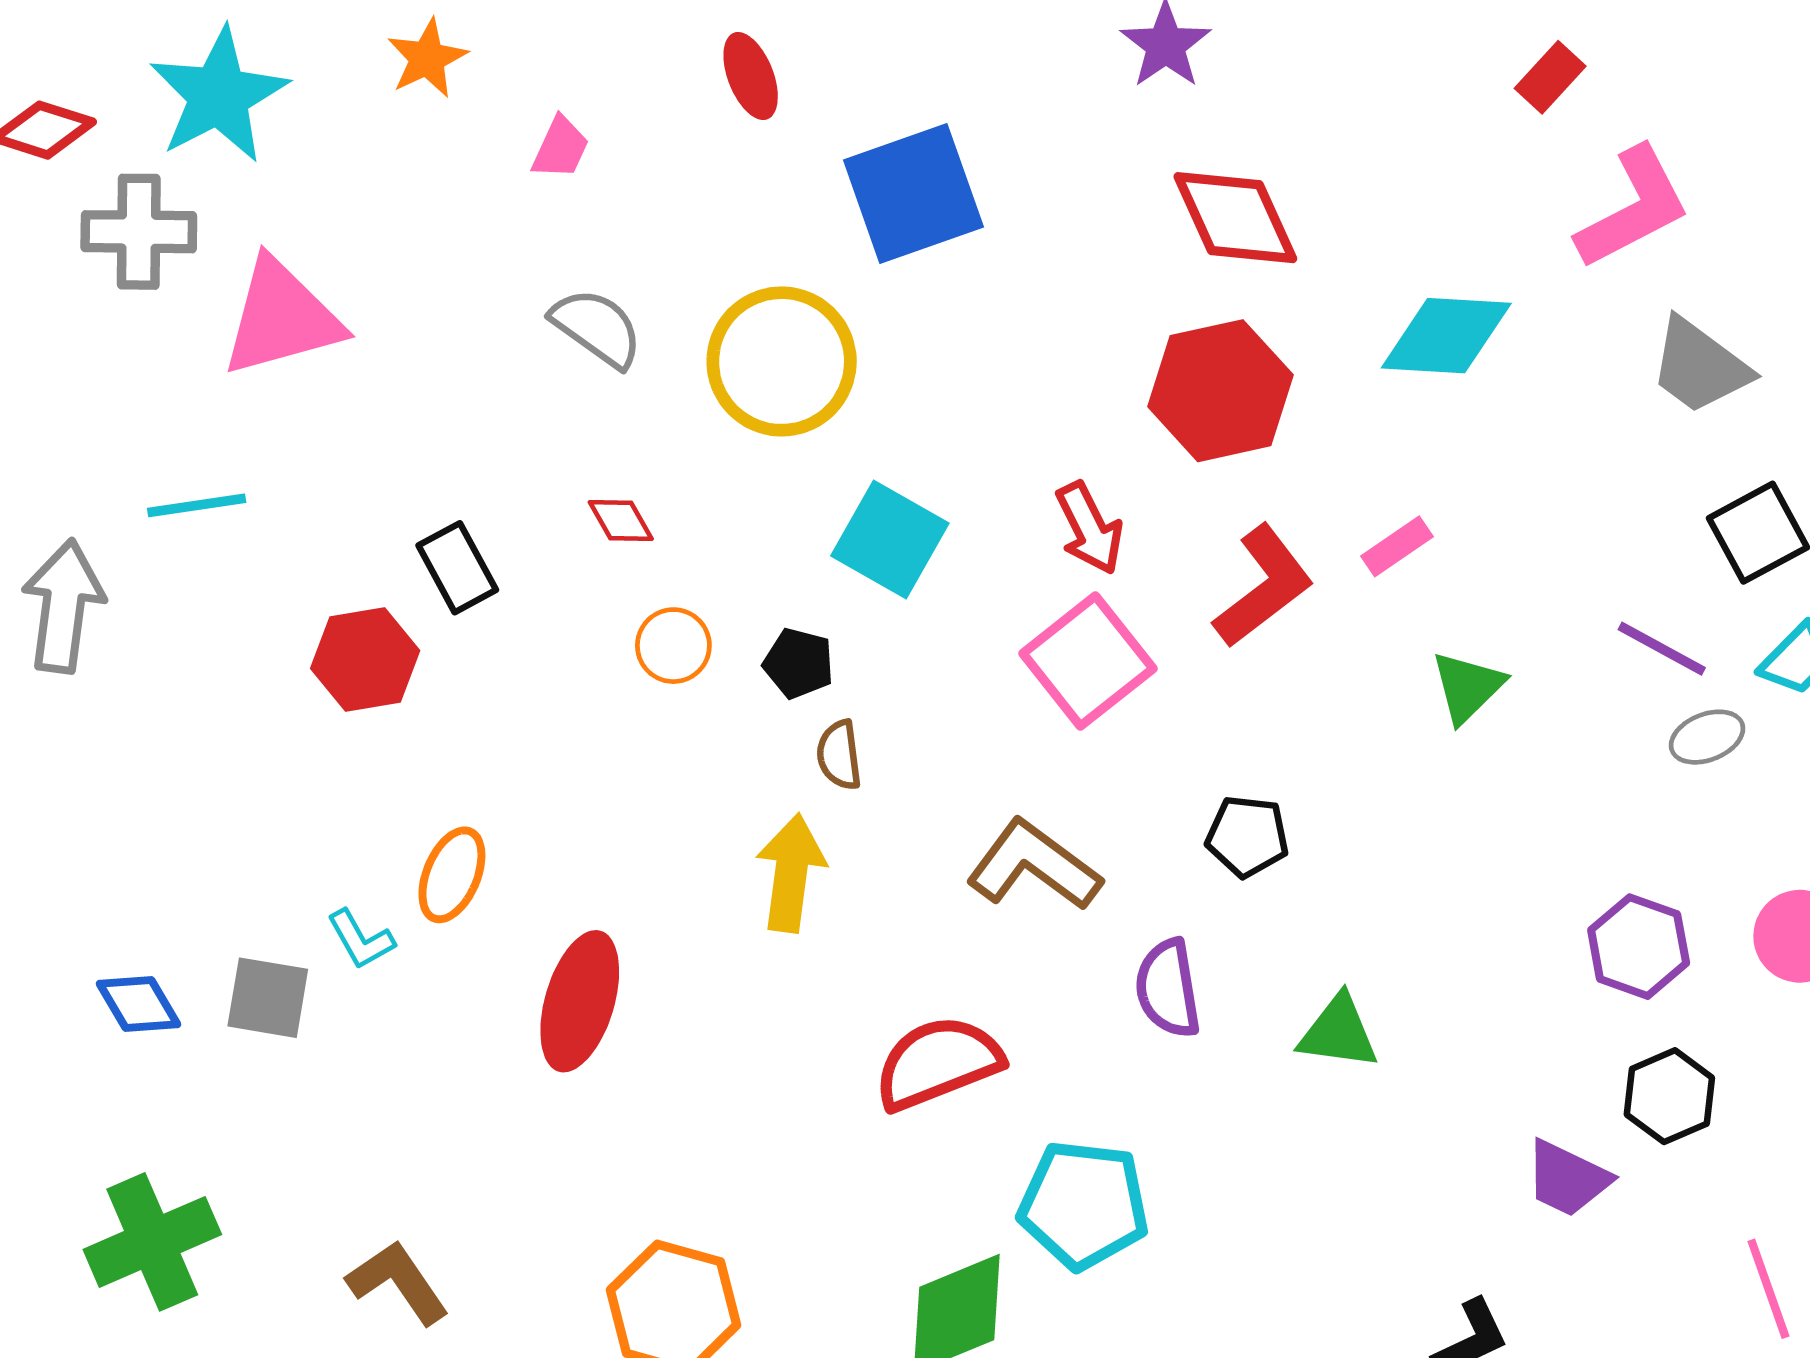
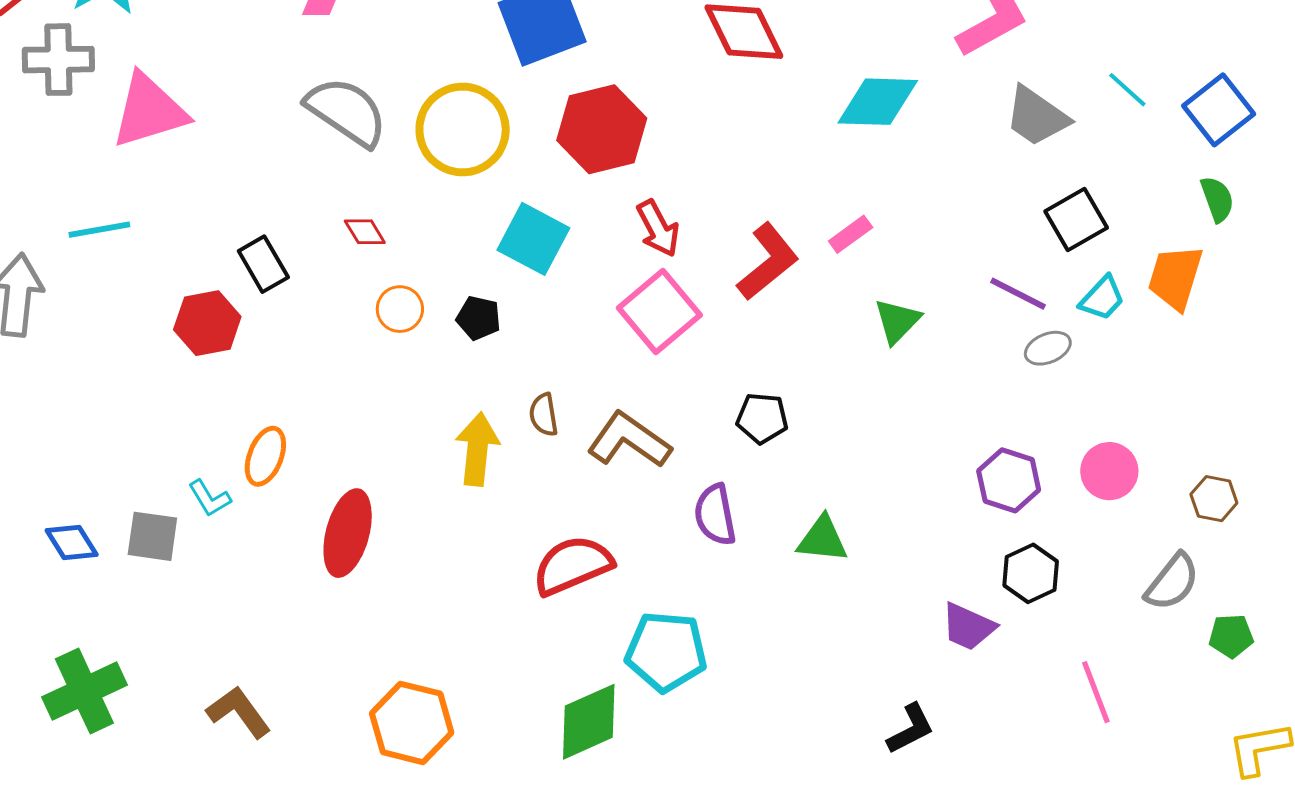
gray semicircle: (597, 328) -> (346, 112), size x1.4
red hexagon: (1220, 391) -> (602, 129), moved
brown semicircle: (839, 755) -> (544, 415), moved

